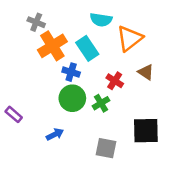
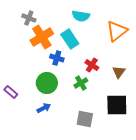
orange triangle: (130, 38) -> (117, 31), moved
brown triangle: (146, 72) -> (119, 72), moved, turned 32
green circle: (72, 98) -> (47, 83), moved

